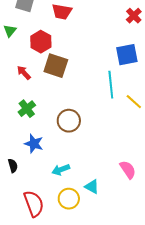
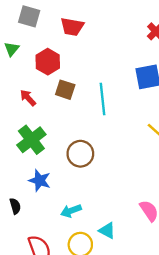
brown square: (56, 66) -> (65, 90), size x0.7
cyan line: (111, 85) -> (102, 99), moved
green cross: (27, 109) -> (31, 140), size x1.4

